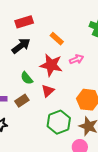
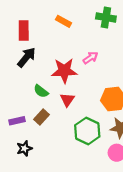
red rectangle: (24, 22) -> (24, 31), turned -60
orange rectangle: (57, 39) -> (64, 21), moved

